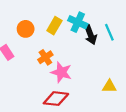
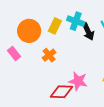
orange circle: (26, 29) -> (29, 31), size x1.5
pink star: (61, 72) -> (78, 81), moved

